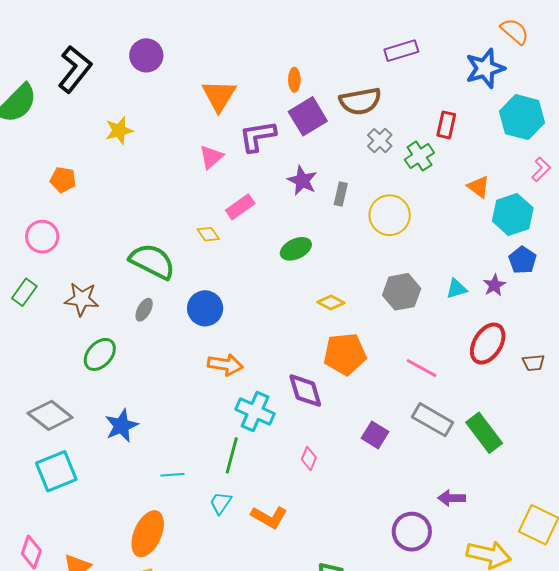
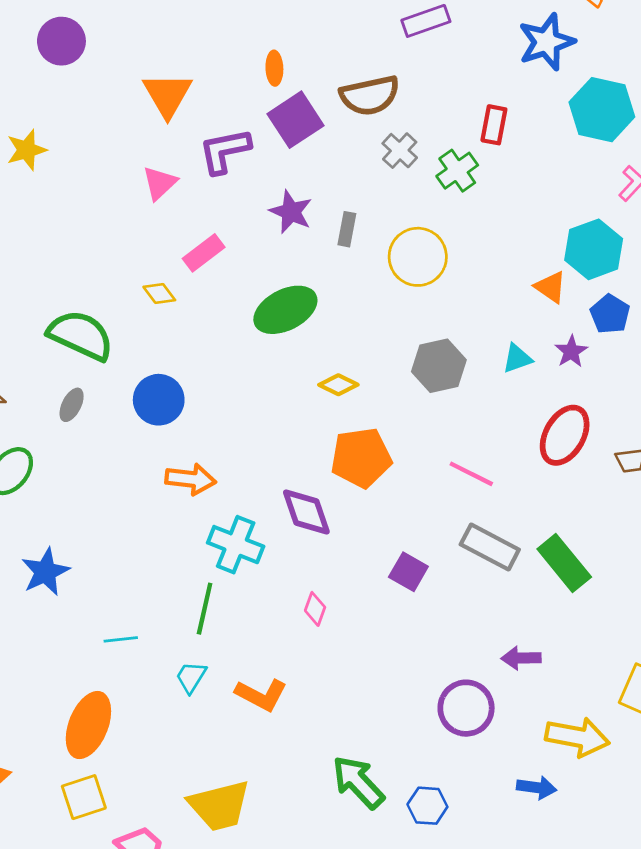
orange triangle: (479, 187) -> (551, 287), moved
green ellipse: (296, 249) -> (285, 310), size x1.4

